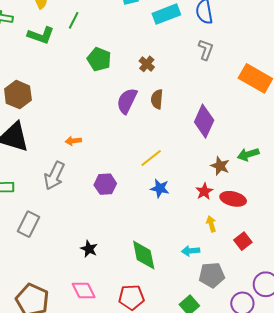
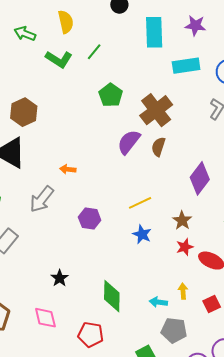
brown cross: (147, 64) -> (156, 110), size x2.0
brown star: (220, 166) -> (182, 220), moved
yellow arrow: (211, 224) -> (183, 291), moved

